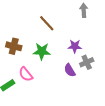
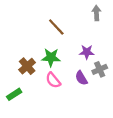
brown cross: (14, 46) -> (27, 66), moved, turned 35
pink semicircle: (26, 74) -> (53, 80), moved

